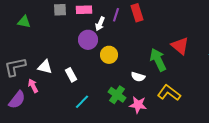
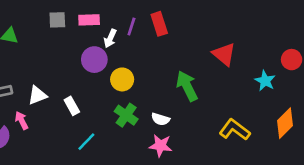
red triangle: (180, 46) -> (224, 54), moved
white triangle: (45, 67) -> (37, 95), turned -35
white semicircle: (138, 77) -> (161, 119), moved
yellow L-shape: (169, 93) -> (235, 130), moved
green cross: (117, 95) -> (126, 115), moved

